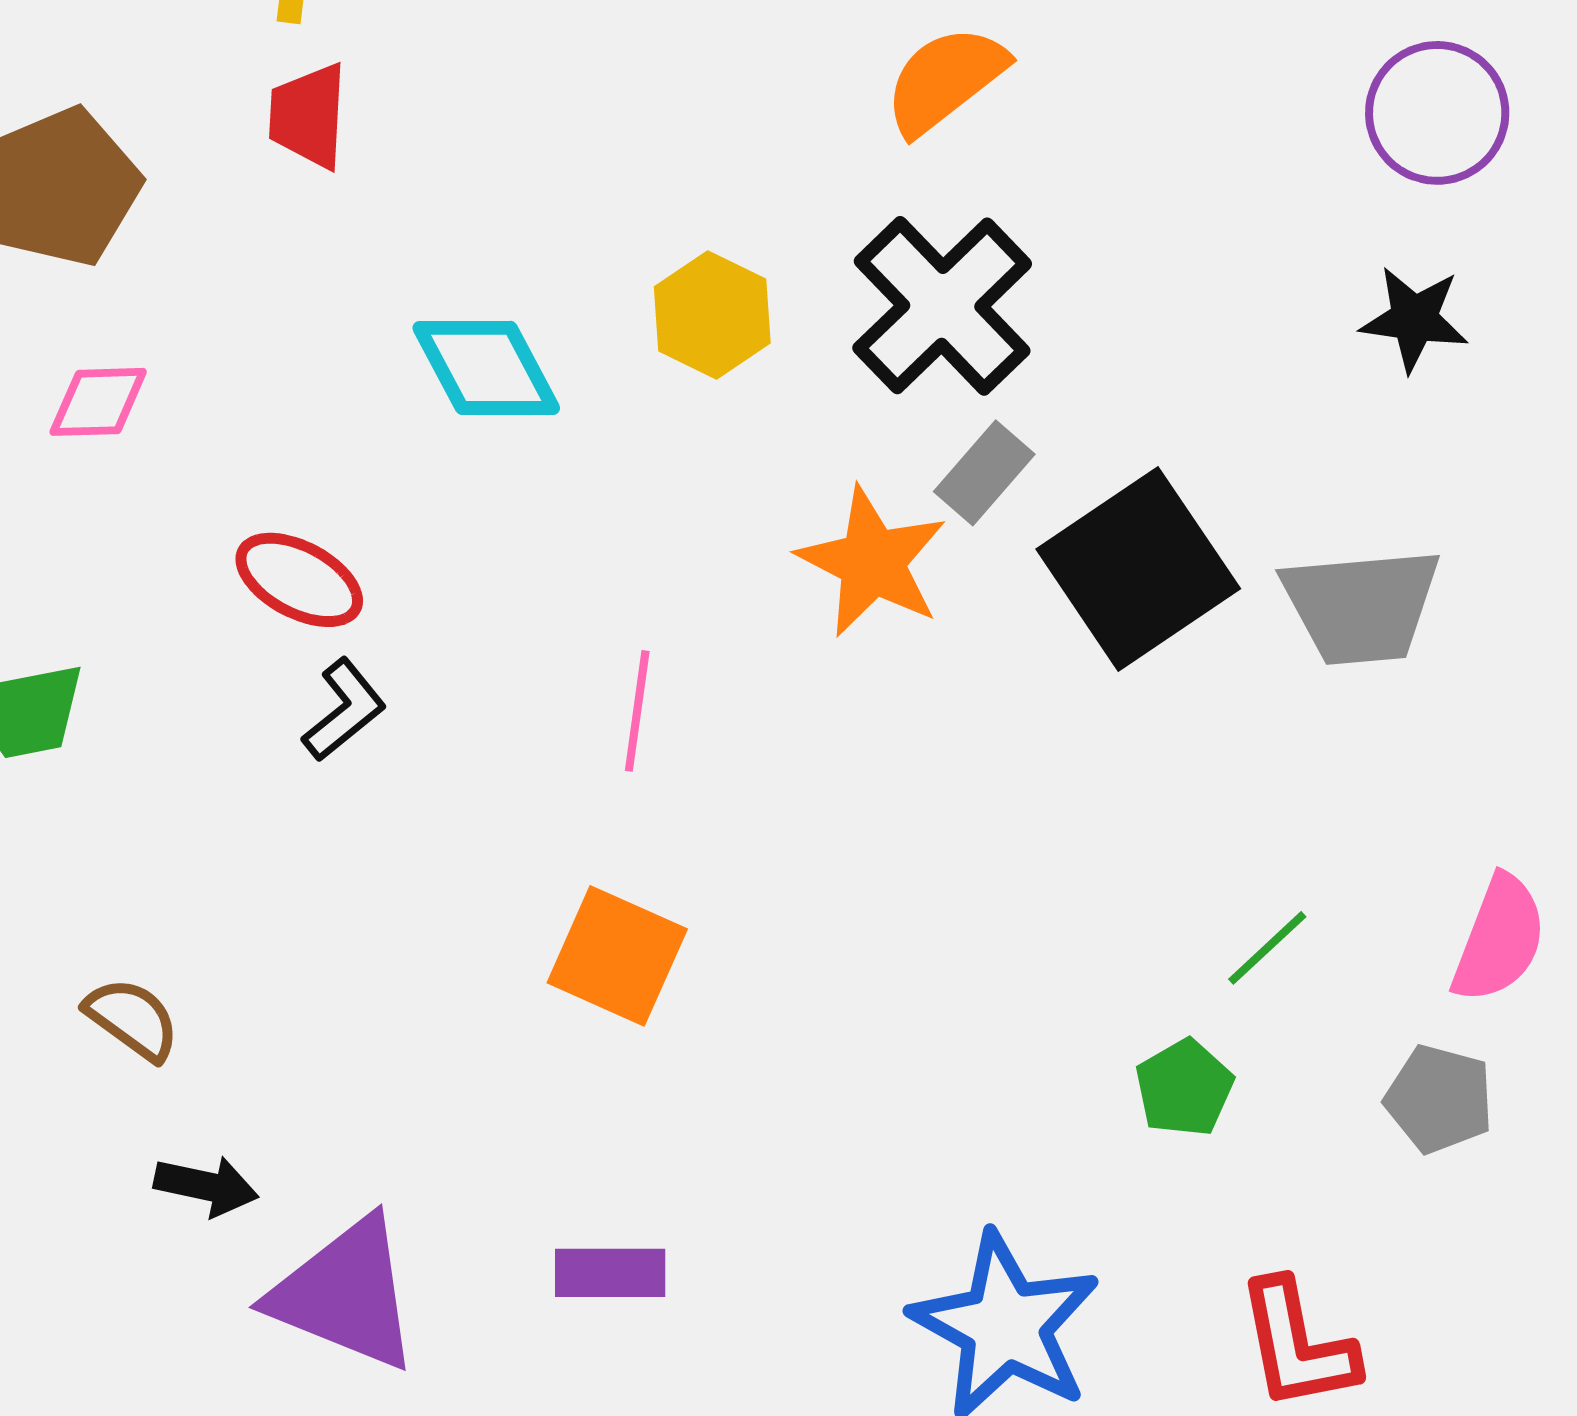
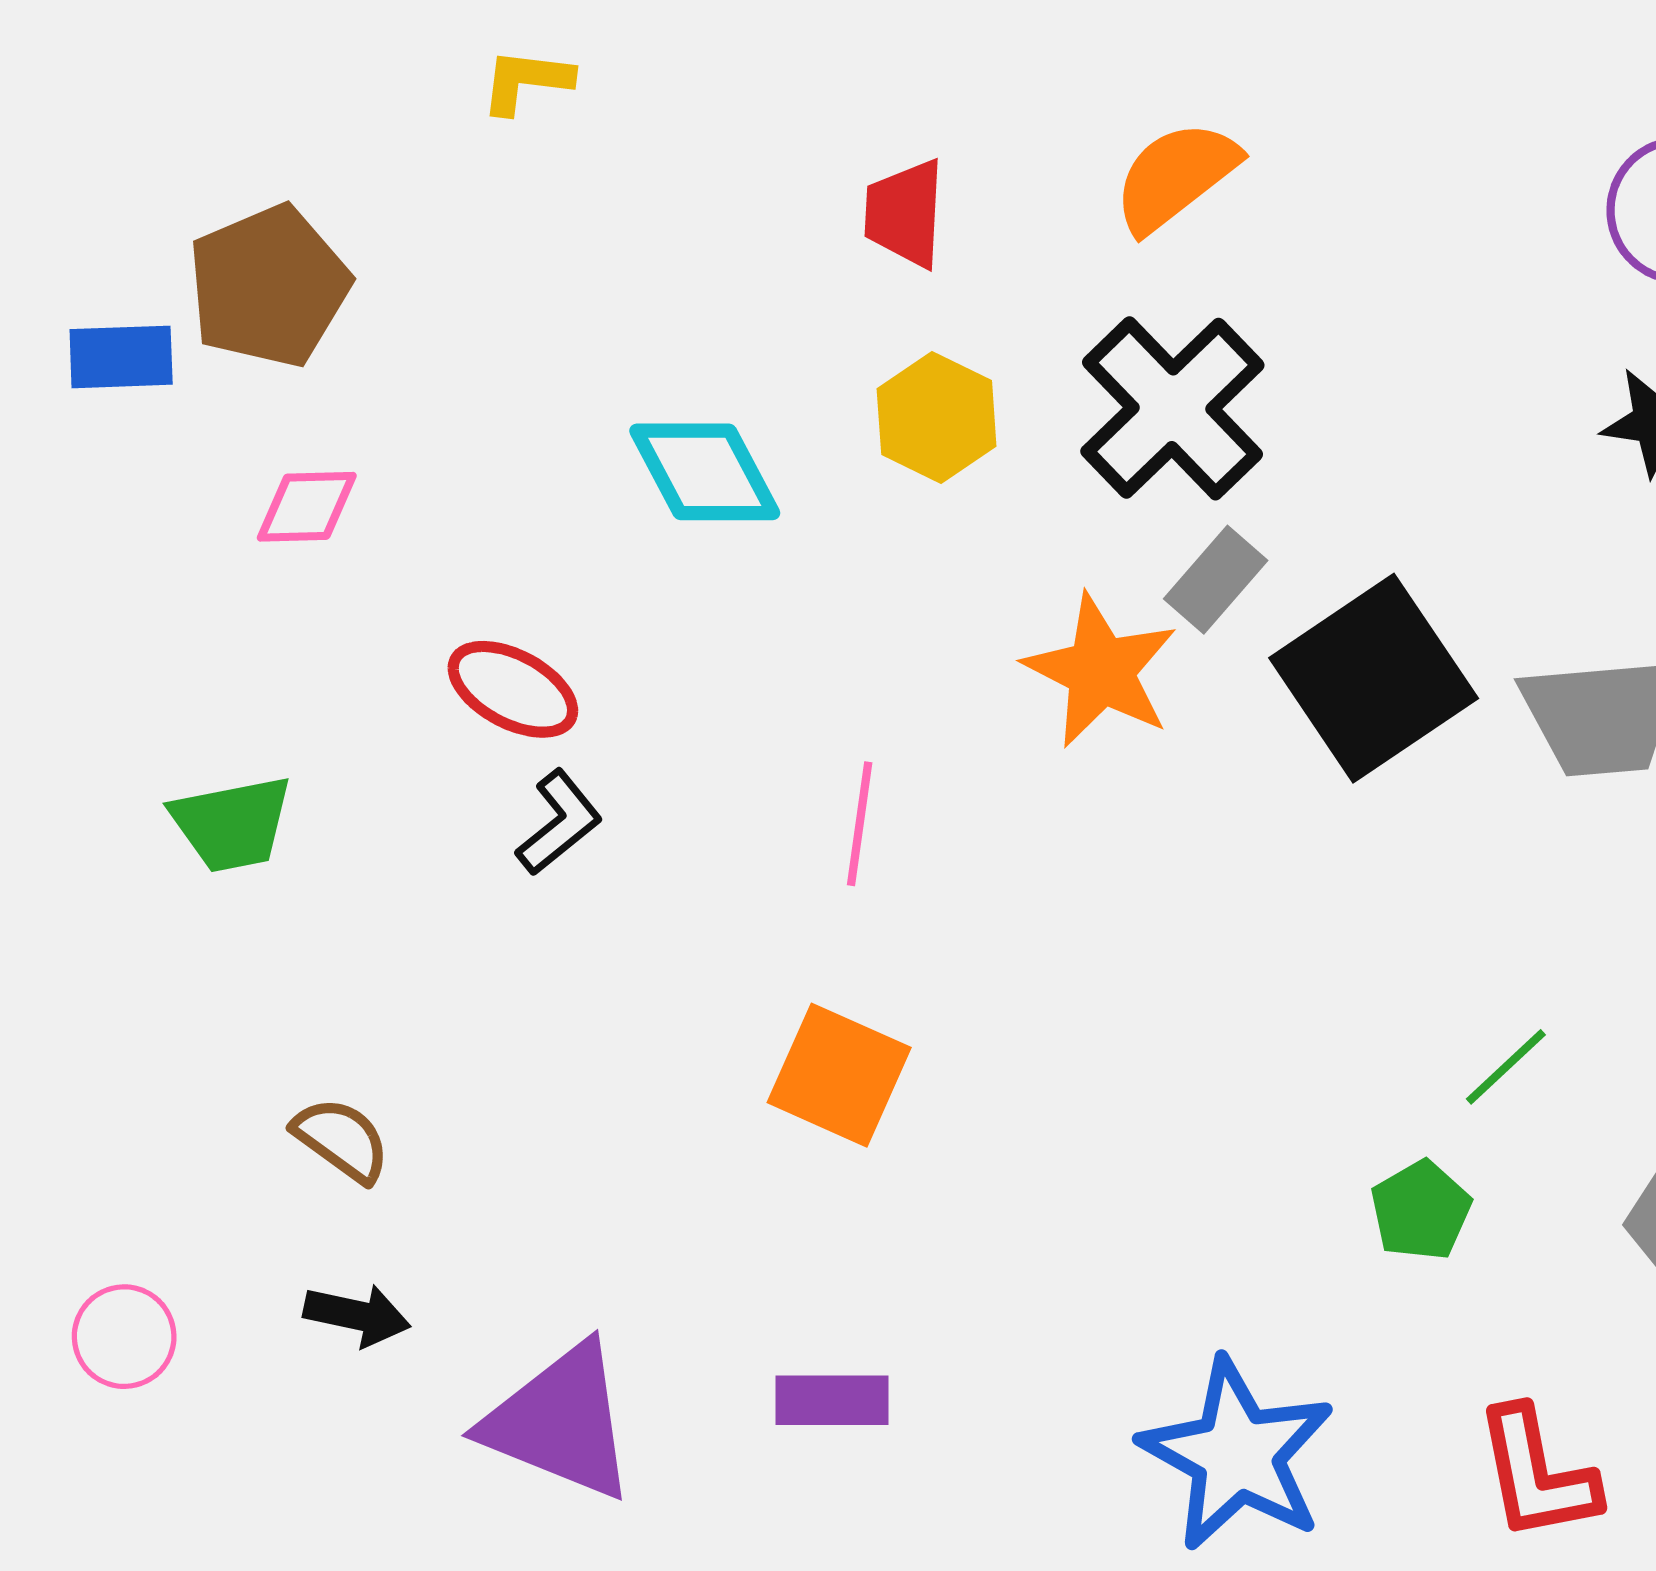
red trapezoid: (308, 116) -> (905, 213), moved
black arrow: (206, 1186) -> (357, 1315), moved

